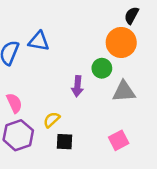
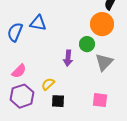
gray triangle: (124, 91) -> (104, 62), turned -42
pink semicircle: (14, 103) -> (19, 71), turned 70
pink square: (119, 140) -> (100, 100), turned 35

